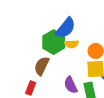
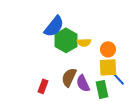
blue semicircle: (66, 28) -> (54, 26), moved
brown semicircle: (42, 66) -> (69, 77), moved

